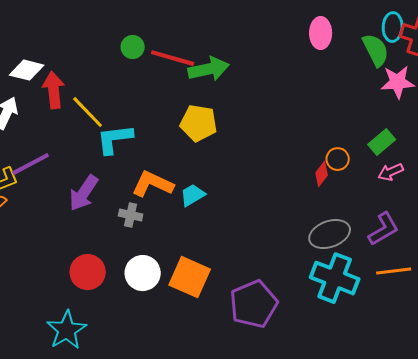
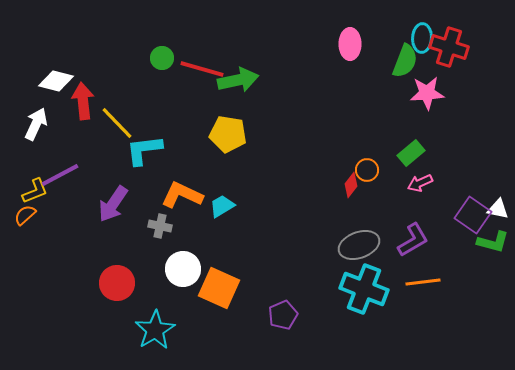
green semicircle: (376, 50) -> (405, 61), turned 48
white circle: (143, 273) -> (183, 269), moved
purple pentagon: (254, 304) -> (283, 315), size x0.6
cyan star: (67, 330) -> (155, 330), moved

